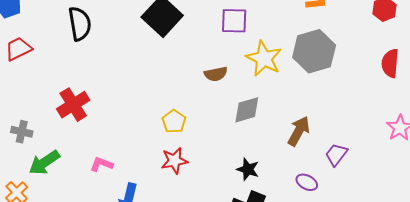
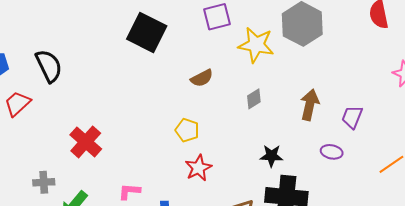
black semicircle: (80, 24) -> (49, 66), moved
brown semicircle: (216, 74) -> (202, 78), moved
gray diamond: (247, 110) -> (254, 99), size x0.7

